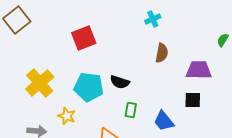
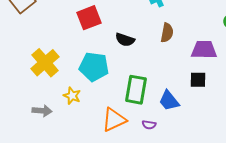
black semicircle: (120, 82) -> (125, 40), moved
green rectangle: (131, 110) -> (136, 90), size x1.8

